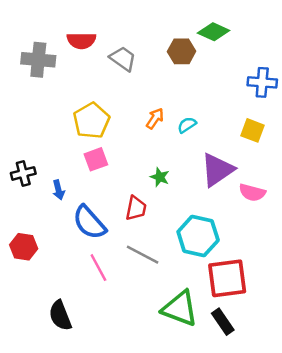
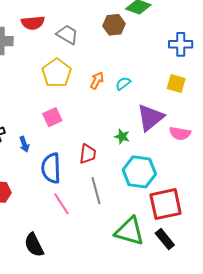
yellow pentagon: (91, 121) -> (57, 73), moved
green star: (160, 177) -> (122, 137), moved
blue semicircle: (89, 222) -> (51, 168), turned 44
gray line: (143, 255) -> (96, 191), turned 52

